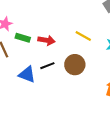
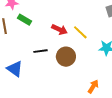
red arrow: (46, 40) -> (60, 29), moved
blue triangle: (27, 74) -> (15, 69), moved

